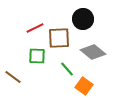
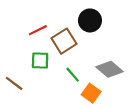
brown square: (59, 38) -> (64, 41), turned -30
gray diamond: (93, 52) -> (110, 69), moved

